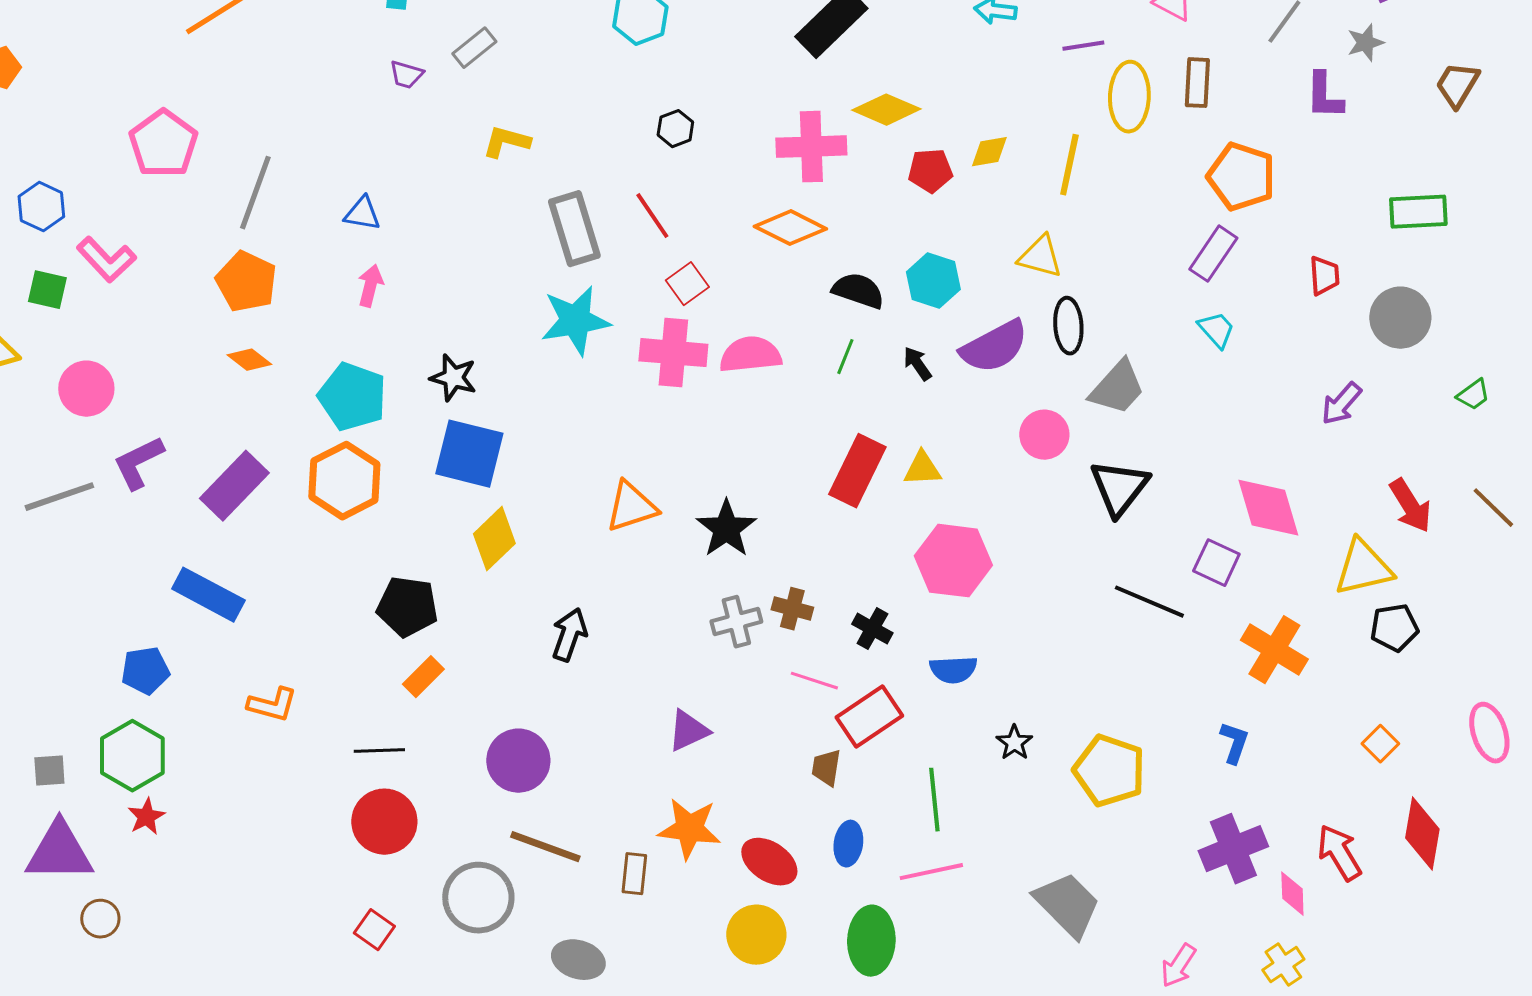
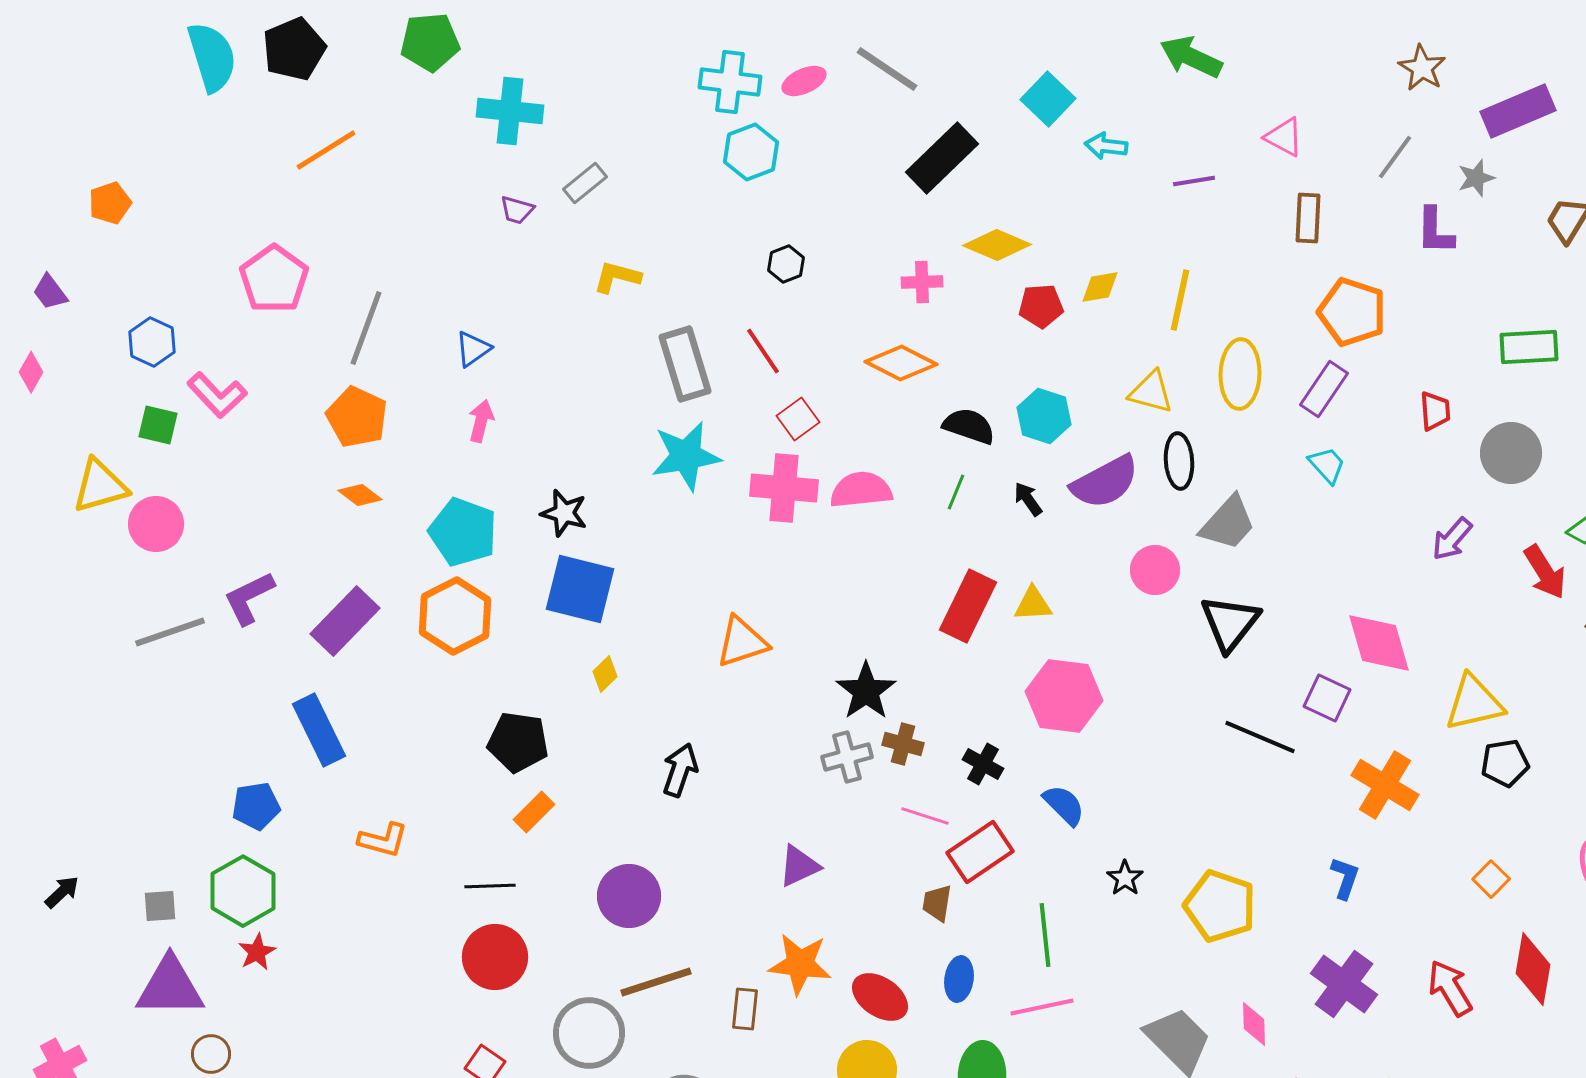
yellow ellipse: (1129, 97) -> (1240, 374), moved
pink cross: (811, 147) -> (922, 282), size x0.6
blue triangle: (362, 214) -> (473, 349), turned -45
pink circle: (86, 389) -> (156, 524), moved
red arrow: (1410, 506) -> (1545, 572), moved
black star: (726, 529) -> (866, 691), moved
yellow diamond: (494, 539) -> (605, 674), size x0.6
blue rectangle: (208, 595) -> (319, 730), turned 36
blue semicircle: (953, 670) -> (1064, 805), turned -132
brown line: (545, 847) -> (656, 982), turned -38
purple cross: (1233, 849) -> (1344, 984), turned -32
pink diamond: (1292, 894) -> (1254, 1024), moved

